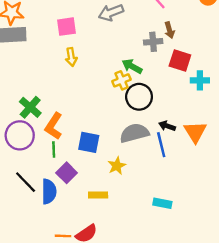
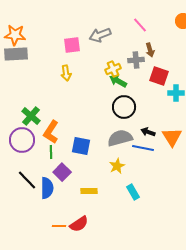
pink square: (67, 27) -> (72, 45), moved
yellow cross: (121, 80) -> (113, 69), moved
blue line: (161, 145) -> (143, 148), turned -65
yellow star: (117, 166) -> (117, 166), moved
cyan rectangle: (162, 203) -> (133, 192), moved, turned 49

